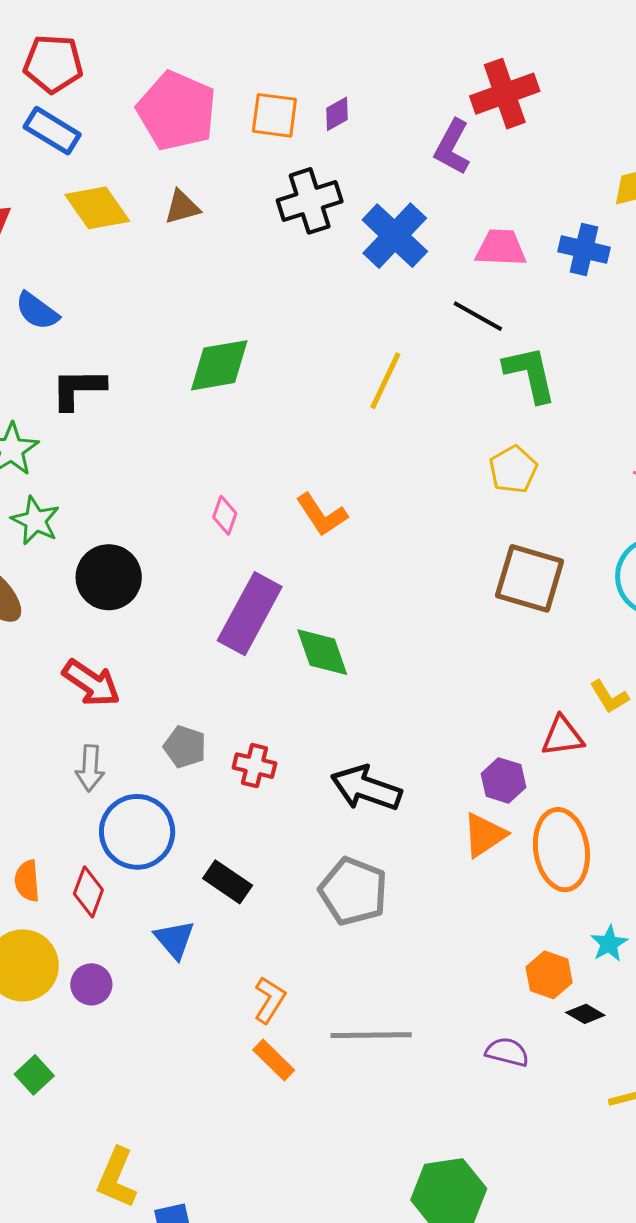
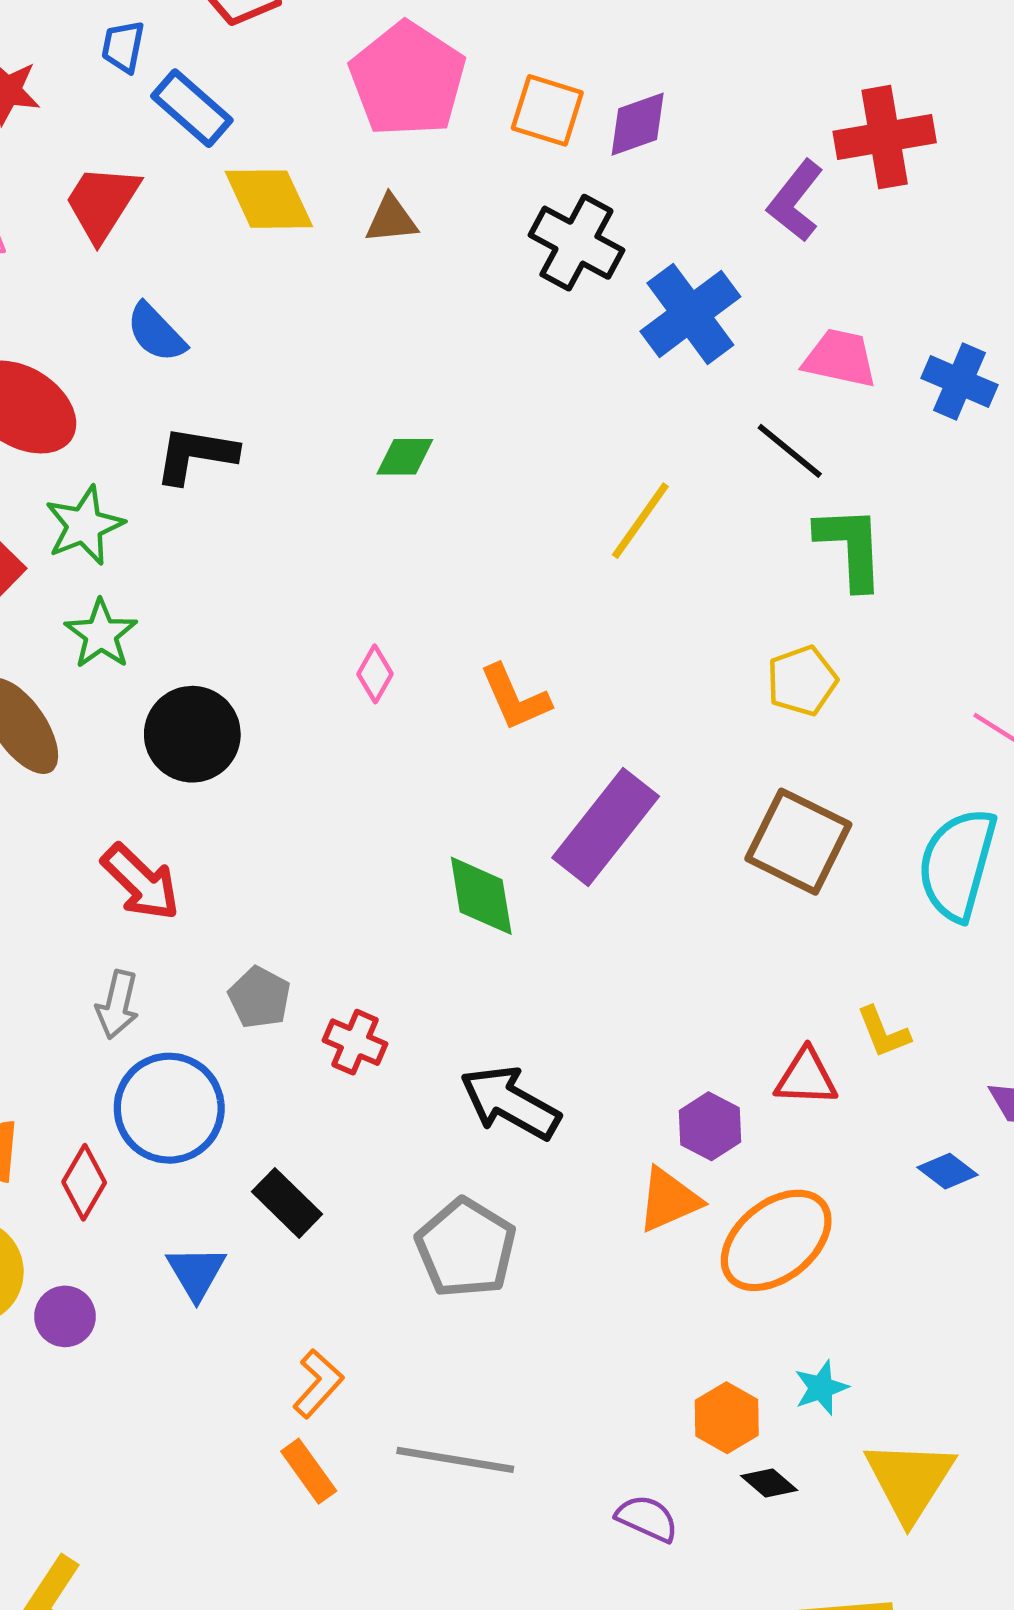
purple diamond: (337, 114) -> (638, 124), size x1.4
blue rectangle: (52, 131) -> (192, 108), moved
black cross: (310, 201) -> (576, 243), turned 36
green diamond: (219, 365) -> (405, 457), size x0.6
purple rectangle: (250, 614) -> (606, 827), moved
orange ellipse: (561, 850) -> (776, 1240), turned 50

